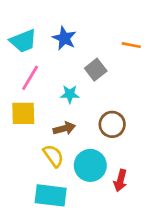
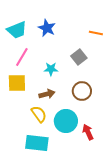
gray square: (96, 70) -> (79, 57), moved
red arrow: (120, 180) -> (88, 132), turned 140

